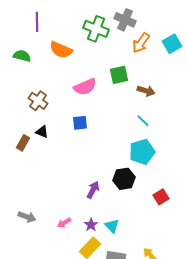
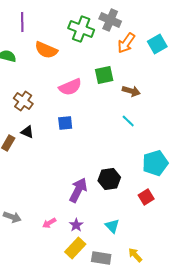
cyan pentagon: (142, 152) -> (155, 163), moved
purple arrow: (93, 190) -> (78, 190), size x1.4
cyan triangle: (112, 226) -> (112, 226), moved

